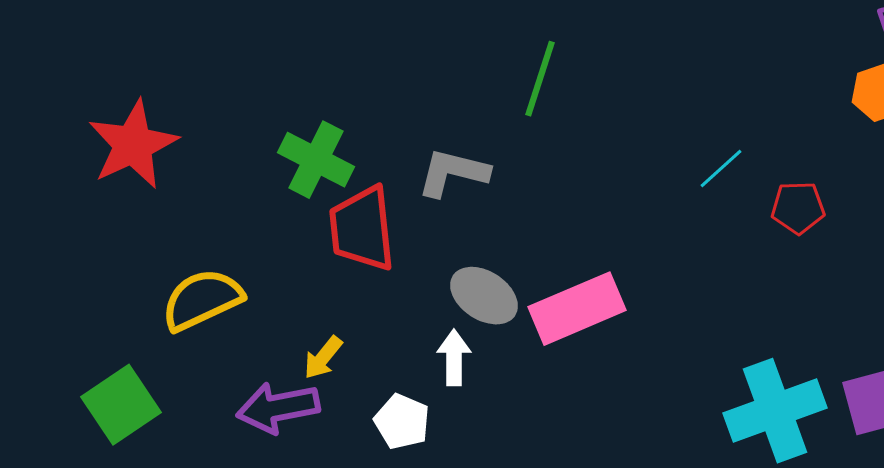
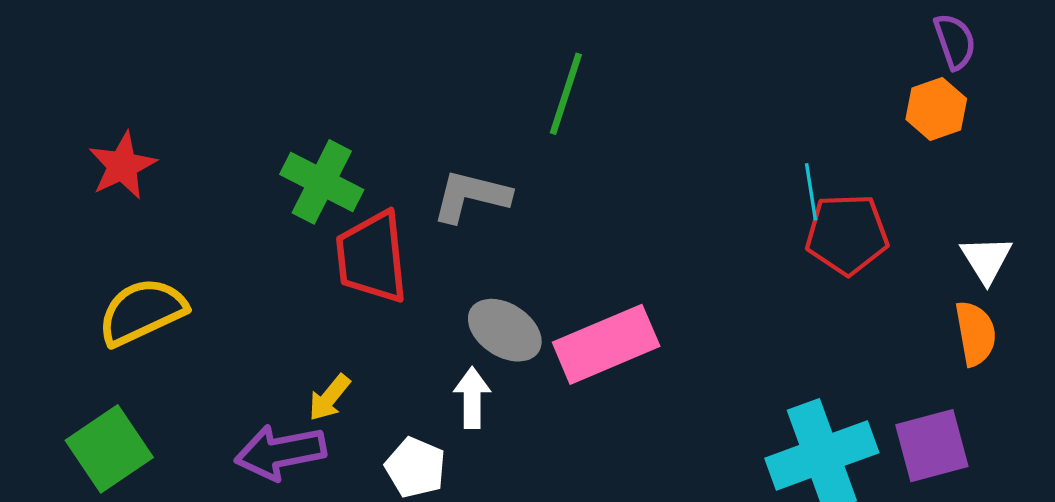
red star: (133, 145) -> (122, 166), size x0.7
cyan line: (721, 169) -> (811, 192), moved, turned -57
red pentagon: (798, 208) -> (847, 234), size x1.4
yellow semicircle: (202, 300) -> (142, 312), moved

